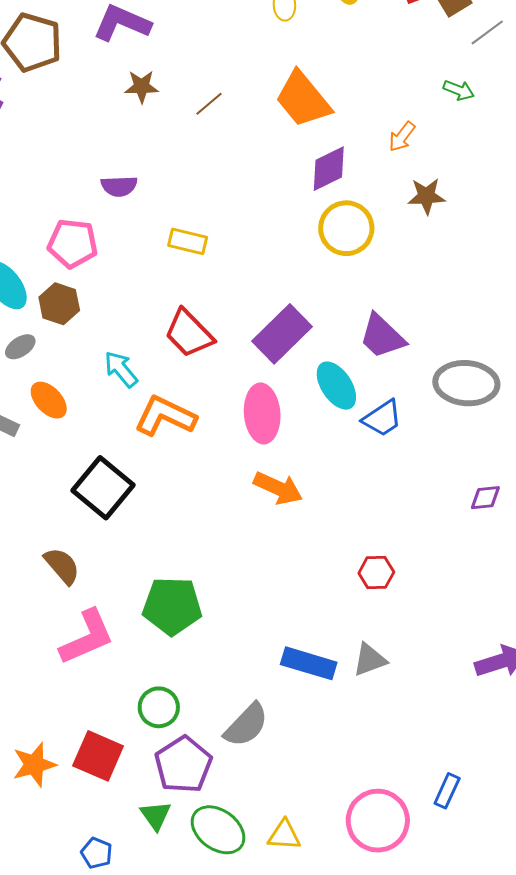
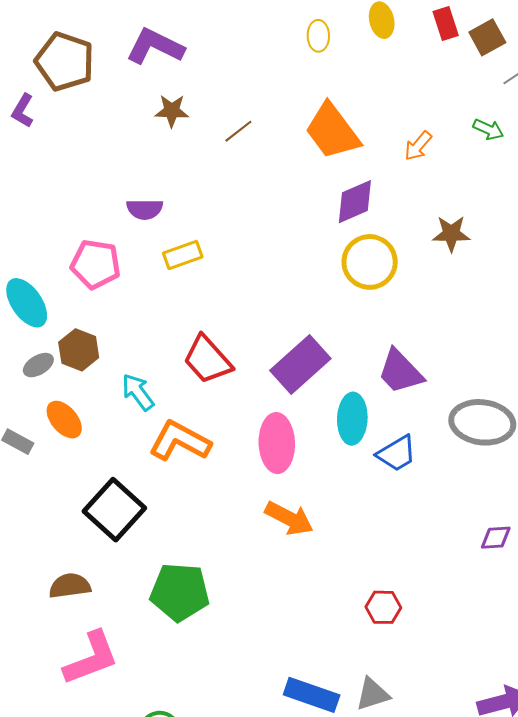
orange arrow: (402, 137) -> (418, 146), moved
yellow rectangle: (188, 241) -> (183, 255), moved, turned -36
brown hexagon: (59, 304) -> (79, 350), moved
cyan ellipse: (336, 386) -> (352, 419), turned 33
brown semicircle: (62, 566) -> (70, 586), turned -60
green pentagon: (172, 606) -> (180, 592), moved

